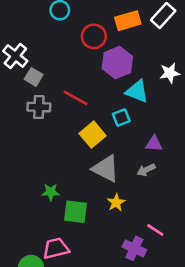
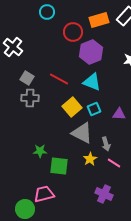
gray square: (34, 77) -> (27, 78), moved
cyan triangle: (137, 91) -> (92, 82), moved
gray cross: (39, 107) -> (30, 98), moved
cyan square: (121, 117) -> (94, 109), moved
gray arrow: (146, 170) -> (106, 144), moved, turned -80
pink line: (155, 230) -> (114, 163), moved

